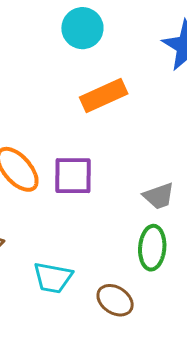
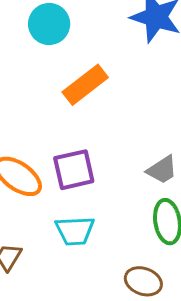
cyan trapezoid: (53, 278) -> (75, 231), moved

